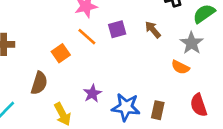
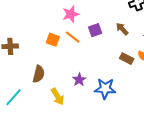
orange square: (61, 53) -> (53, 40), moved, turned -32
brown rectangle: (158, 110) -> (127, 59), moved, turned -72

